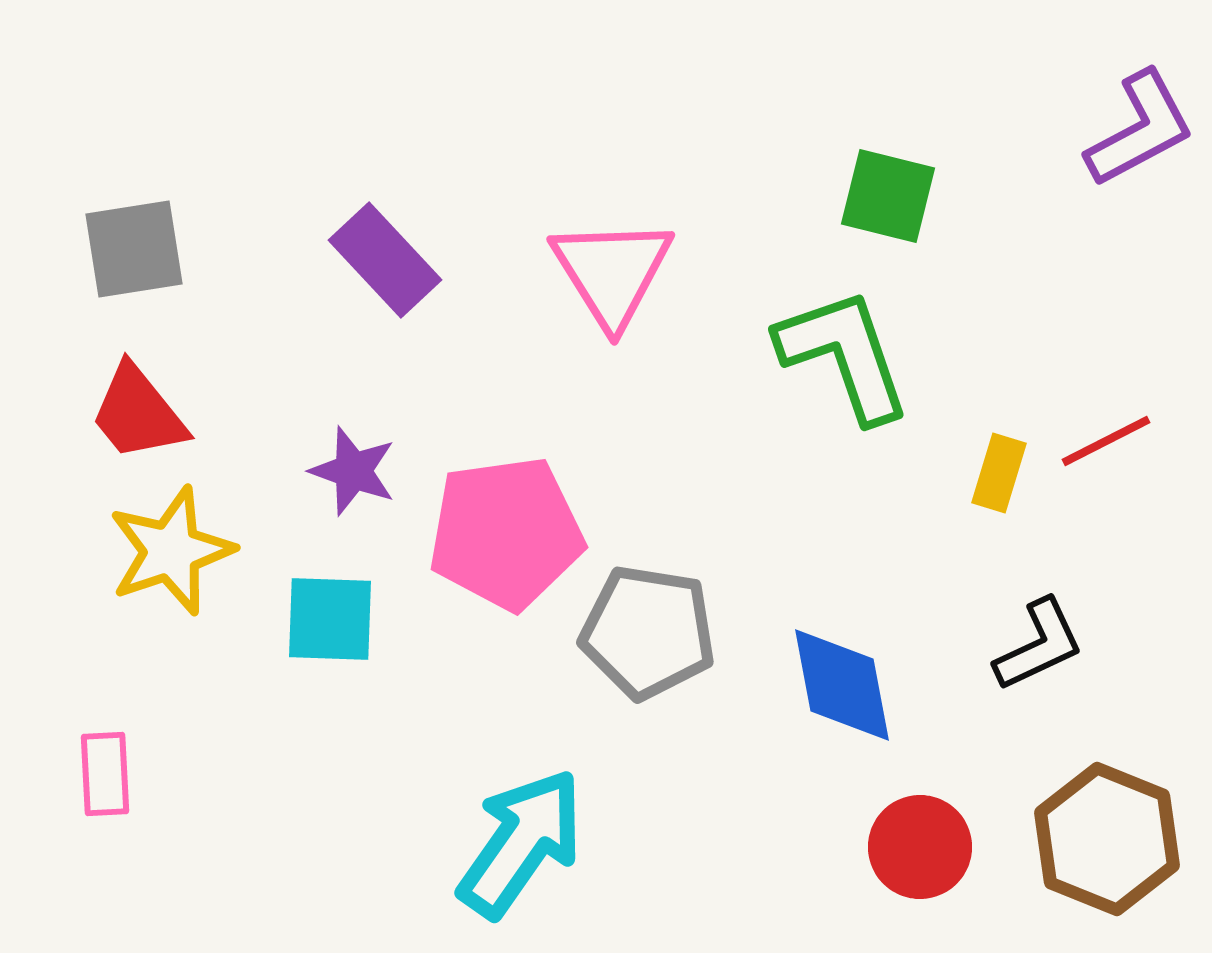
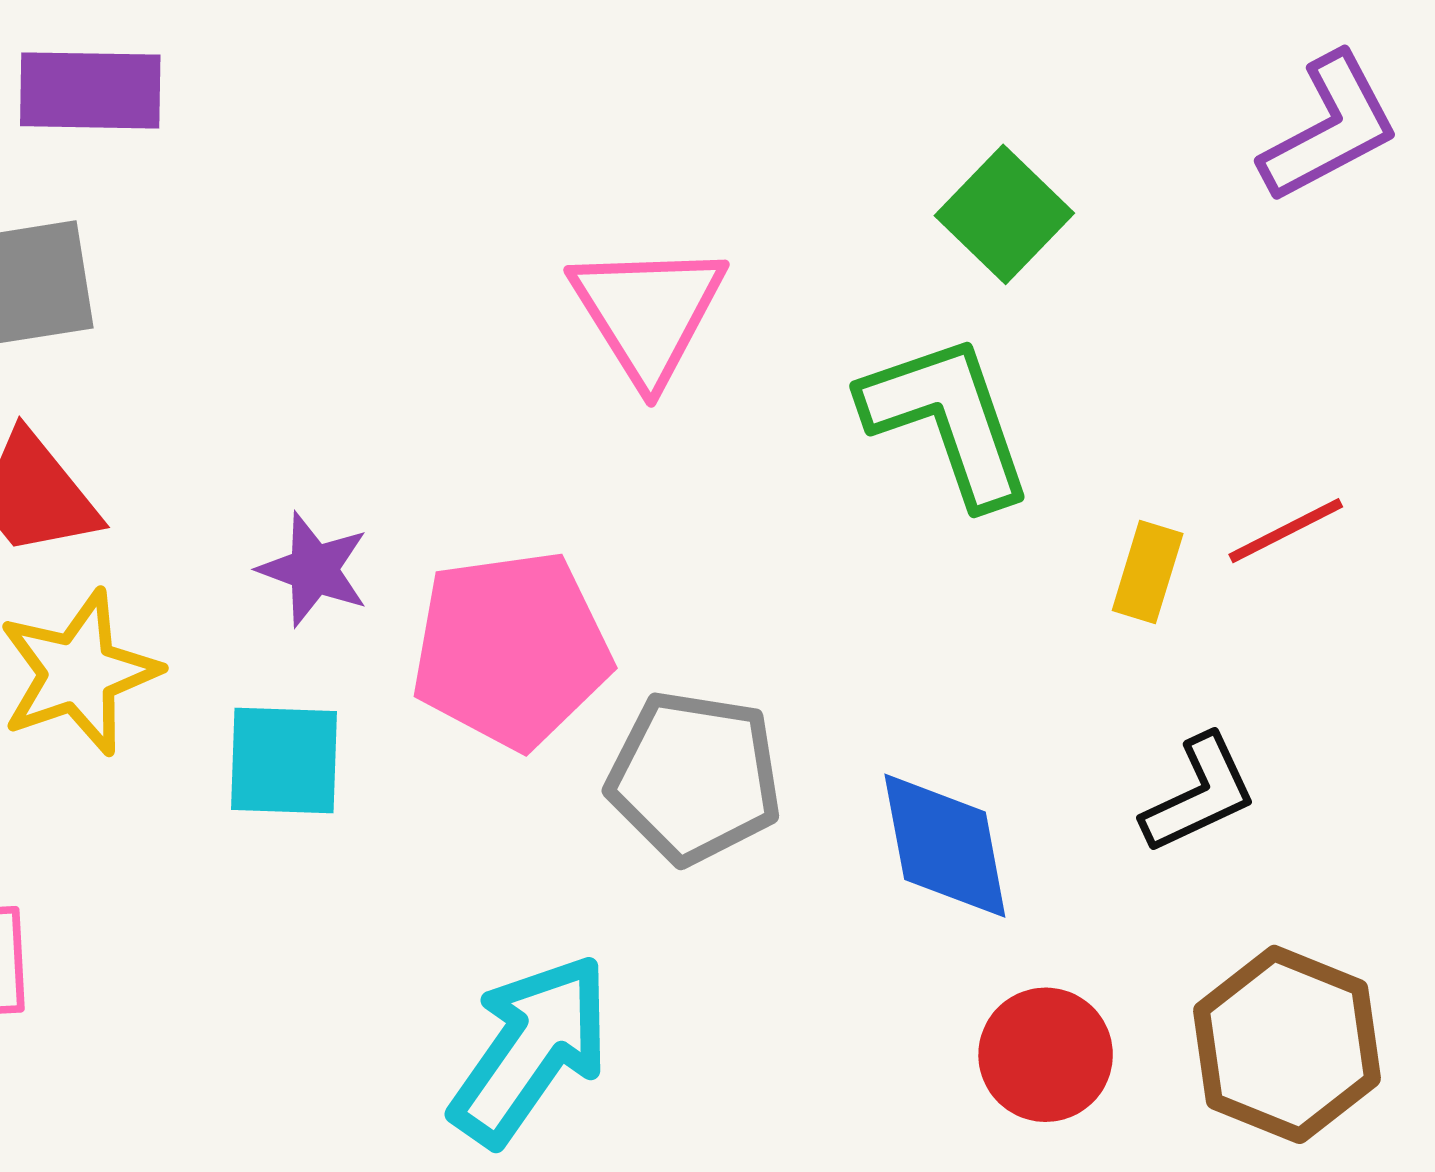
green square: (888, 196) -> (1004, 214), turned 30
purple rectangle: (385, 260) -> (90, 90), moved, turned -46

